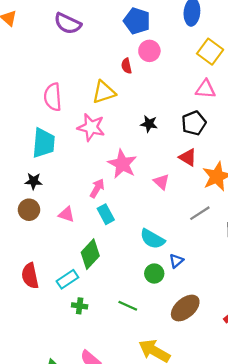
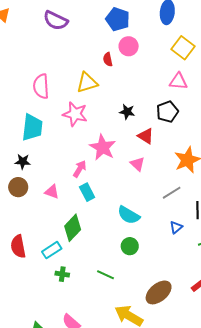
red triangle: (188, 157) -> (146, 136), moved
blue triangle: (176, 261) -> (176, 227), moved
brown ellipse: (185, 308) -> (159, 292), moved

